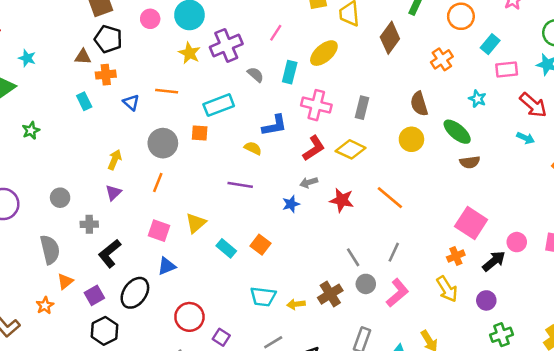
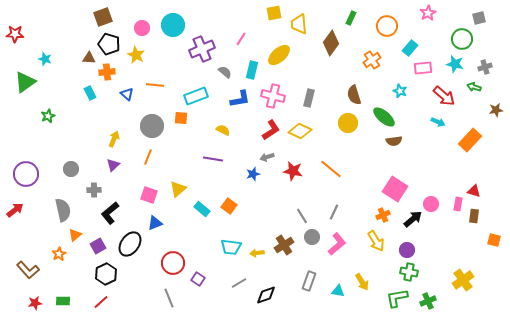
yellow star: (189, 53) -> (136, 55), moved
blue L-shape: (274, 125) -> (240, 99), moved
green cross: (502, 335) -> (409, 272), moved, turned 30

